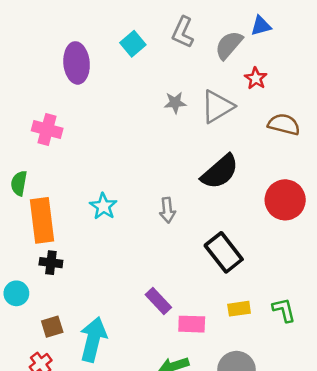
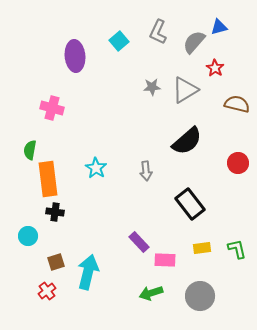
red circle: (285, 200) -> (238, 163), size x0.7

